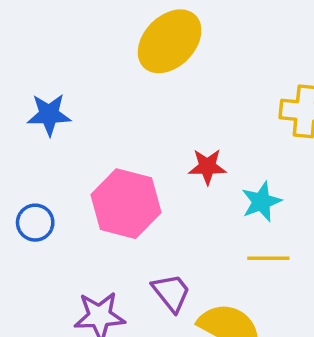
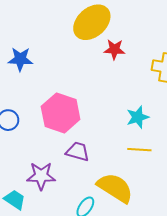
red star: (207, 167) -> (114, 49), moved
purple trapezoid: (171, 293) -> (78, 152), moved, turned -40

